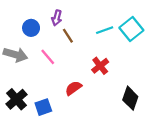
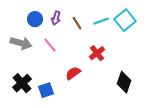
purple arrow: (57, 18) -> (56, 18), moved
brown line: (68, 36) -> (77, 23), moved

